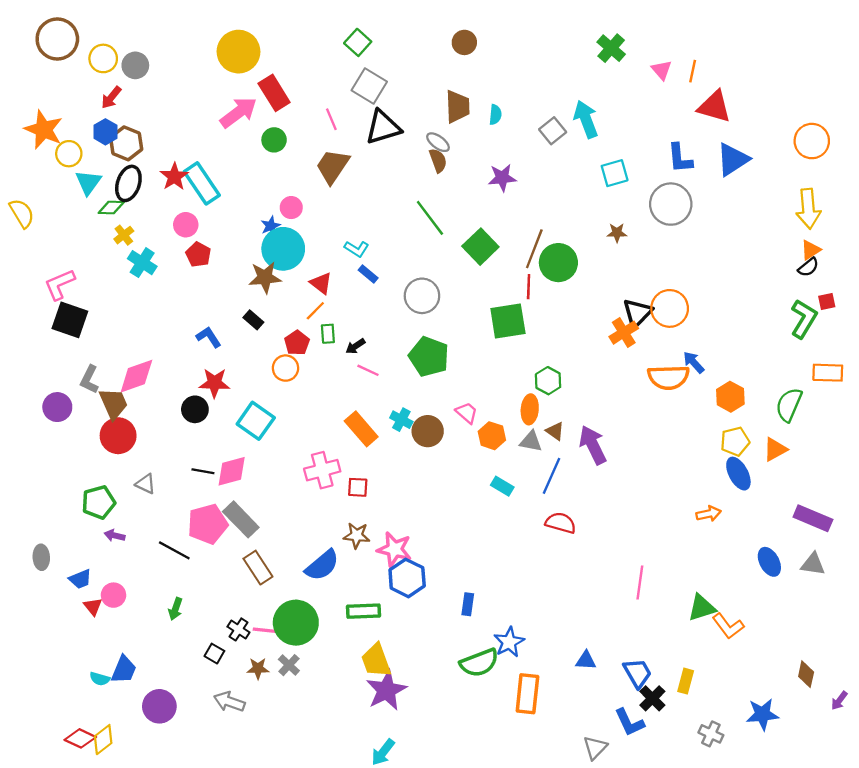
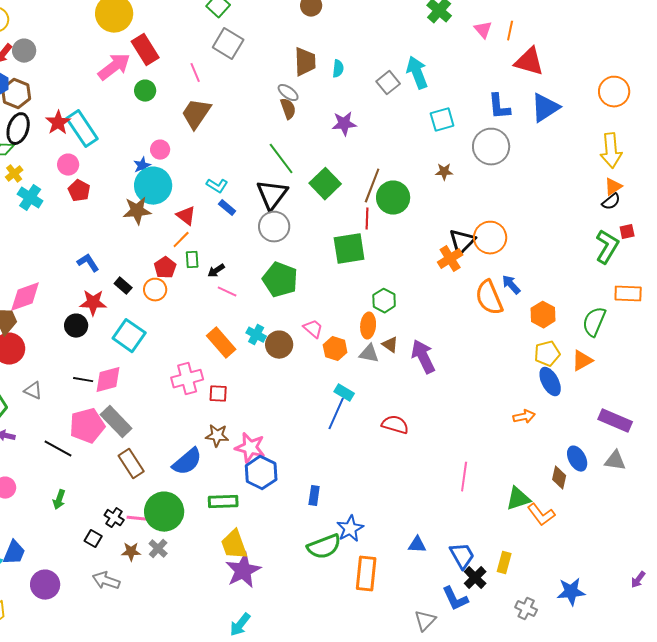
gray circle: (135, 65) -> (24, 51), moved
black triangle: (383, 127) -> (272, 195), moved, turned -36
black rectangle: (253, 320) -> (123, 286), moved
orange semicircle: (668, 377) -> (489, 298), turned 69
blue line: (552, 476) -> (336, 414), moved
brown diamond: (806, 674) -> (559, 478), moved

